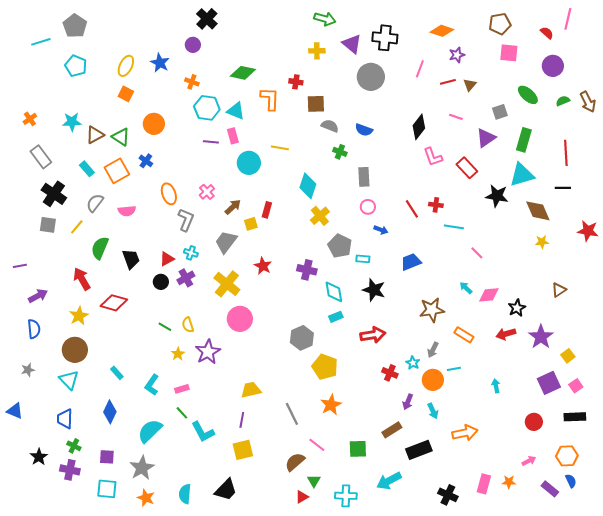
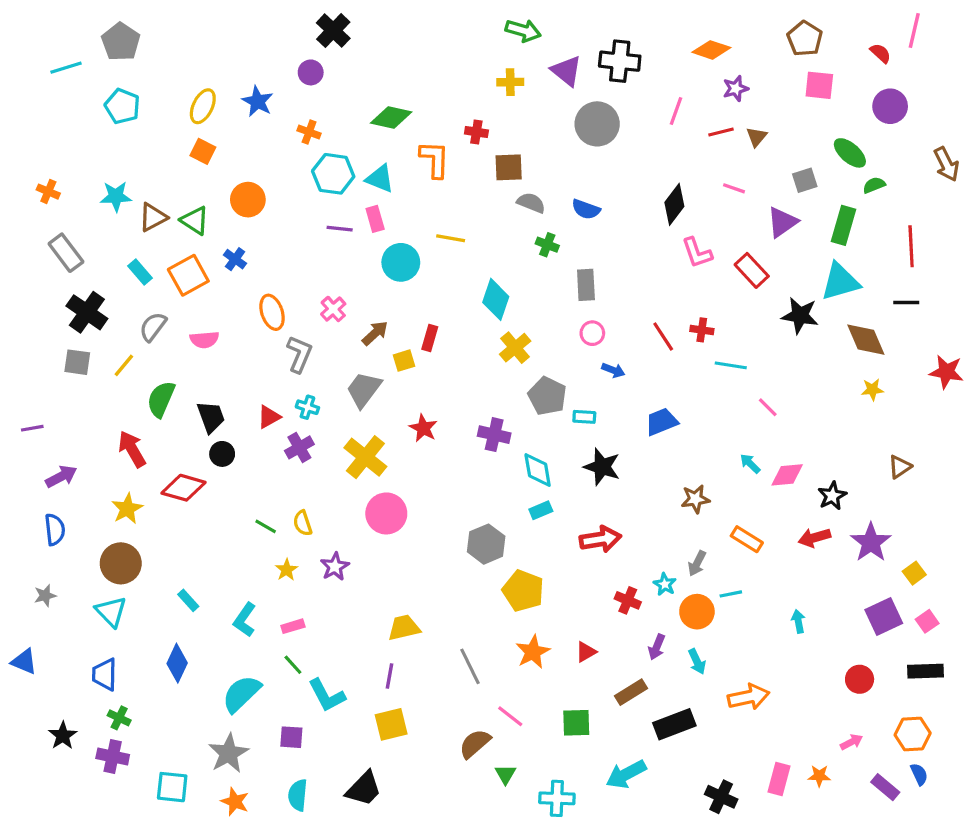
brown pentagon: (500, 24) -> (805, 39), turned -30
green semicircle: (563, 101) -> (874, 185), moved
orange cross: (30, 119) -> (48, 192), turned -32
black circle: (161, 282) -> (222, 454), moved
brown star: (432, 310) -> (695, 499), size x0.7
purple star: (208, 352) -> (335, 567), size x0.7
purple square: (107, 457) -> (291, 737), moved
red triangle: (302, 497) -> (586, 652), moved

